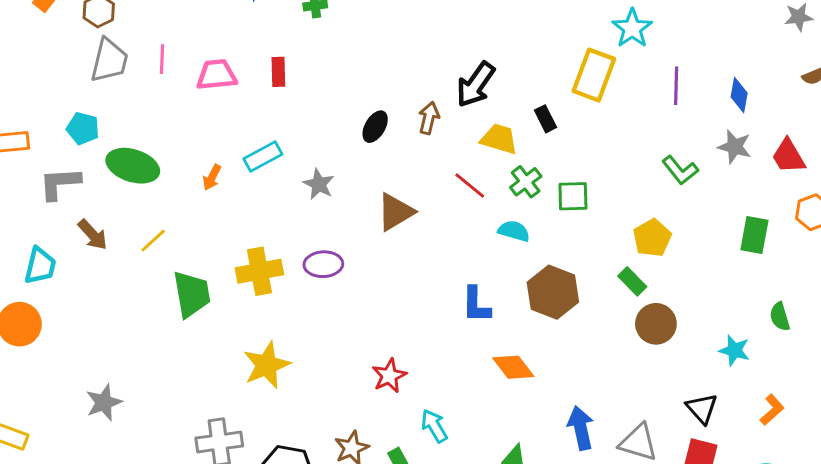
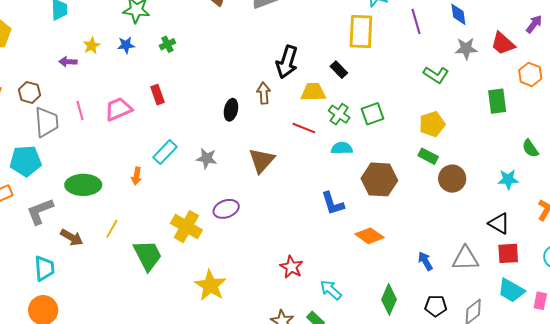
cyan pentagon: (83, 128) -> (26, 161), moved, size x1.4
yellow pentagon: (652, 238) -> (432, 124), turned 30
yellow cross: (259, 271) -> (186, 227), turned -32
blue arrow: (581, 428) -> (425, 261), size x0.7

